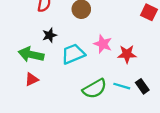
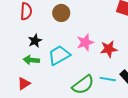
pink star: (103, 44) -> (85, 42), turned -30
green arrow: (31, 55) -> (31, 60), moved, size x0.7

